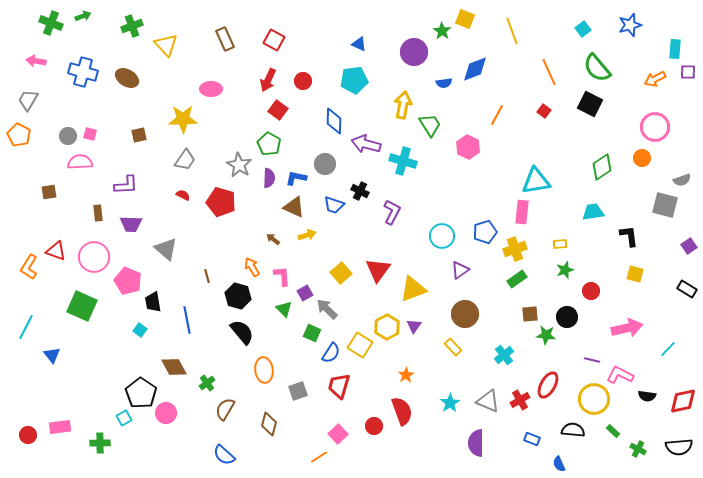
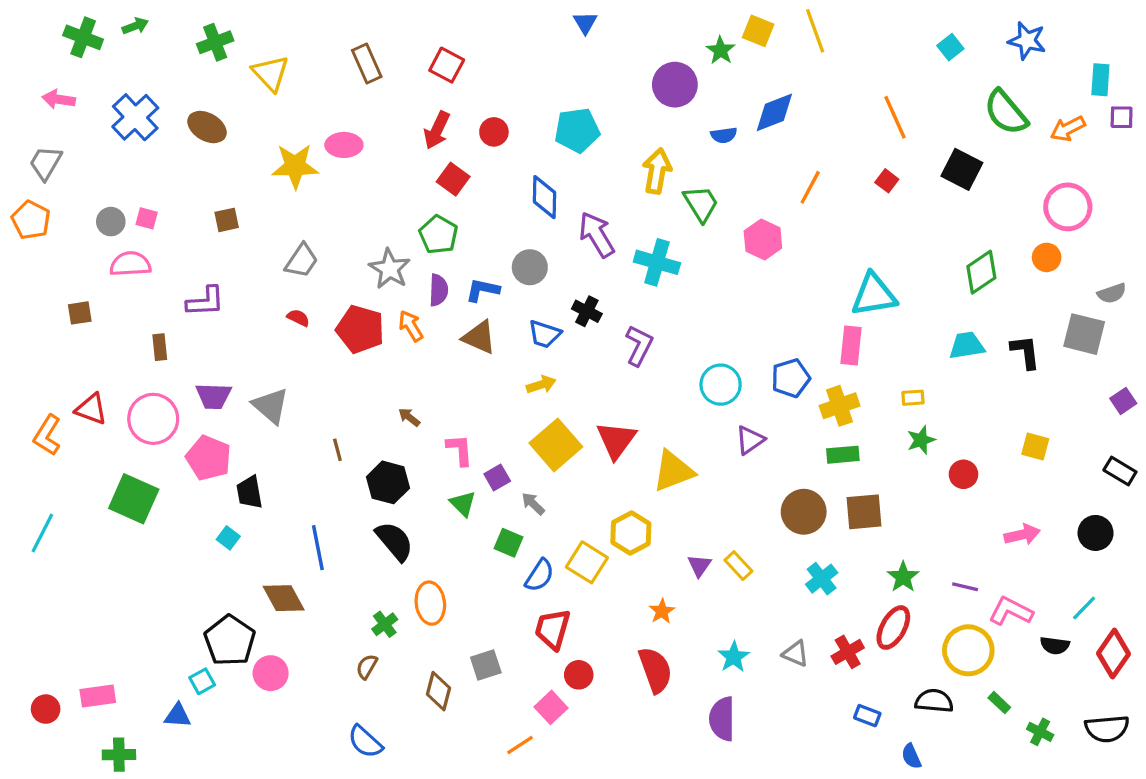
blue star: (630, 25) -> (1027, 41), turned 30
yellow line: (512, 31) -> (815, 31), moved
blue triangle: (359, 44) -> (585, 23), moved, turned 35
green semicircle: (597, 68) -> (1006, 112), moved
blue cross: (83, 72) -> (135, 117), turned 32
yellow star: (183, 119) -> (295, 166), moved
purple arrow: (366, 144) -> (597, 235), turned 44
purple trapezoid: (131, 224) -> (214, 396), moved
yellow arrow: (307, 235) -> (541, 385), moved
black L-shape: (629, 236) -> (1025, 352), moved
brown arrow: (273, 239) -> (409, 417), moved
orange arrow: (252, 267) -> (411, 326), moved
yellow square: (341, 273) -> (556, 445), size x1.4
green rectangle: (517, 279) -> (843, 455), turned 30
gray arrow: (327, 309) -> (533, 504), size x0.7
brown circle: (465, 314) -> (804, 512), moved
brown square: (530, 314) -> (864, 512), size x1.4
black circle: (567, 317) -> (1096, 533), moved
blue line: (187, 320) -> (318, 548), moved
purple triangle: (414, 326) -> (699, 566), moved
pink arrow: (627, 328) -> (1022, 535), size x0.7
green star: (546, 335) -> (903, 577), moved, turned 30
cyan line: (668, 349) -> (1084, 608), moved
blue triangle: (52, 355) -> (178, 716), moved, turned -48
green cross: (207, 383) -> (385, 624), moved
gray square: (298, 391) -> (486, 665), moved
gray triangle: (488, 401) -> (796, 654), size x0.7
red diamond: (683, 401) -> (1113, 654), turned -44
brown semicircle: (225, 409) -> (367, 667), size x0.7
red circle: (374, 426) -> (579, 675), moved
green cross: (100, 443) -> (119, 755), moved
purple semicircle: (476, 443) -> (722, 719), moved

